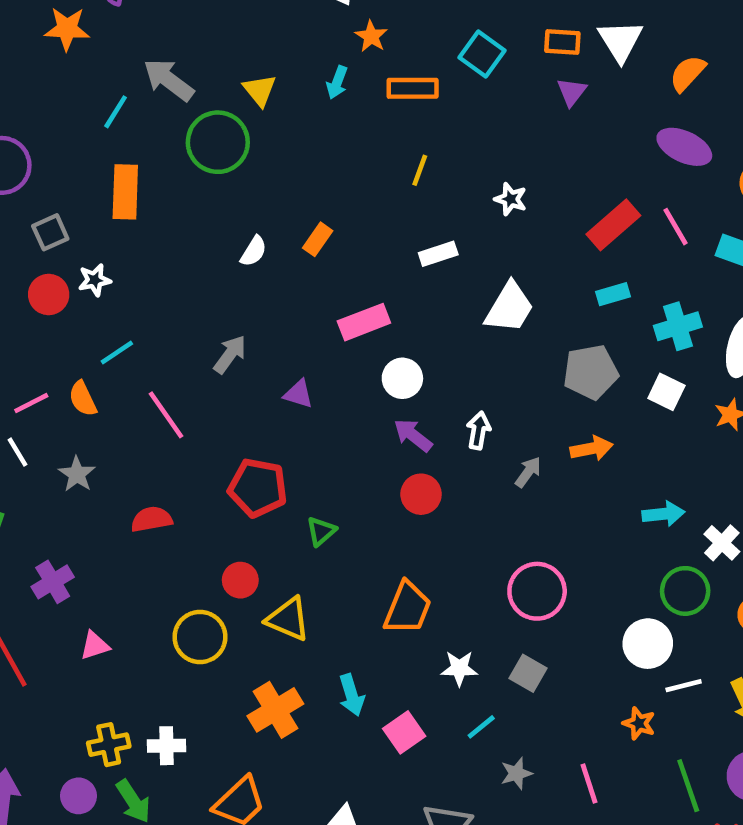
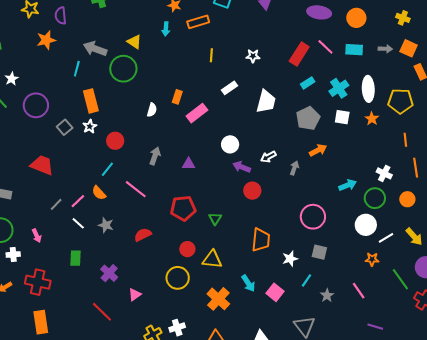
white star: (95, 280) -> (90, 126), moved
red circle: (49, 294) -> (115, 141), moved
pink rectangle: (364, 322) -> (197, 113), moved
white arrow: (478, 430) -> (268, 157), turned -112
cyan arrow: (663, 514) -> (348, 185), moved

